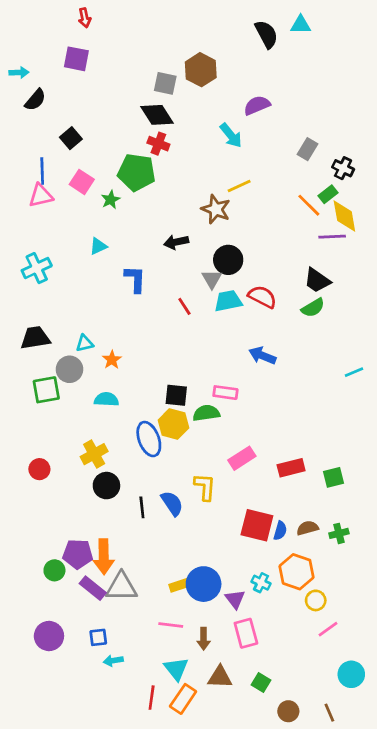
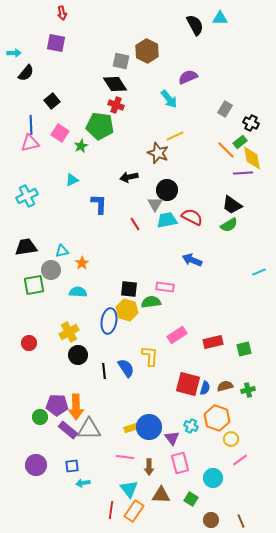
blue ellipse: (149, 439) -> (109, 321), turned 30
cyan circle: (351, 674) -> (213, 478), moved

